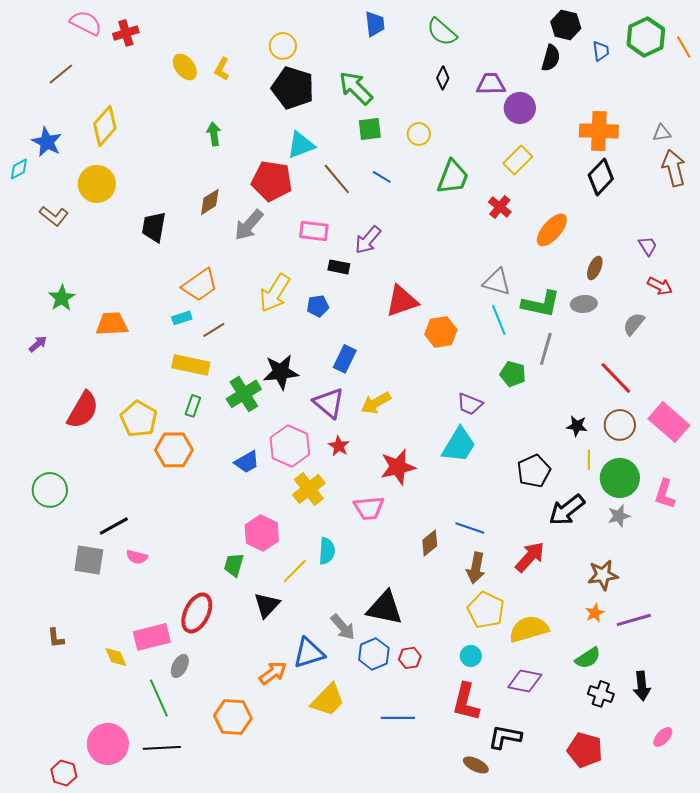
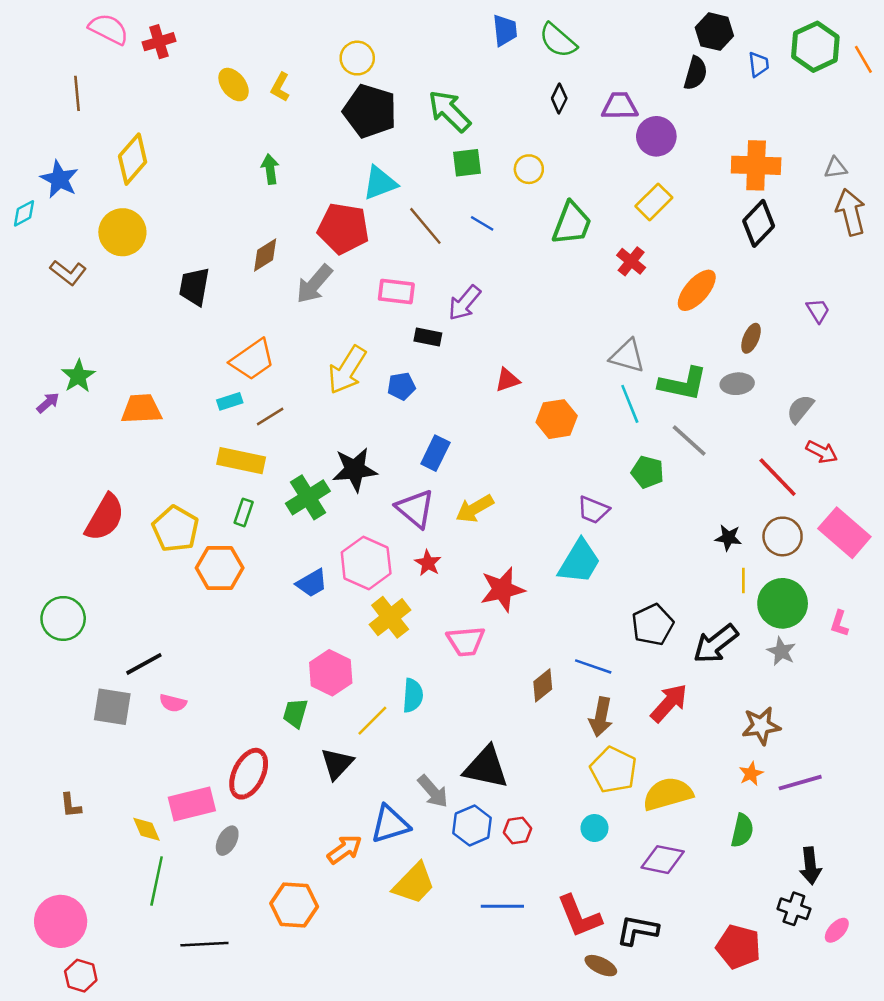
blue trapezoid: (375, 24) -> (505, 30), moved
brown line: (61, 74) -> (77, 93), turned -56
red arrow: (660, 286) -> (822, 452), moved
red triangle: (402, 301) -> (507, 380), size x0.6
purple arrow: (38, 344) -> (48, 403), moved
gray line: (546, 349) -> (689, 441), turned -64
black pentagon: (534, 471) -> (653, 625), moved
pink L-shape: (665, 494) -> (839, 624), size x0.7
gray star: (619, 516) -> (781, 651), turned -30
green semicircle: (588, 658) -> (742, 831), turned -44
black cross: (601, 694) -> (794, 909), moved
green line: (159, 698) -> (157, 881), moved, turned 36
red L-shape: (466, 702) -> (579, 916), moved, turned -36
pink circle: (108, 744) -> (61, 921), moved

